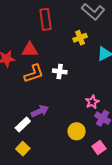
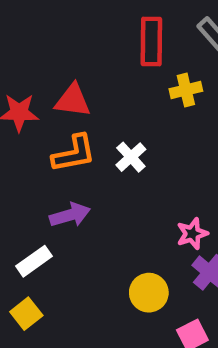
red rectangle: (45, 19) -> (151, 42), moved
white cross: (60, 71) -> (131, 157), turned 32
purple arrow: (40, 111) -> (70, 215), moved

